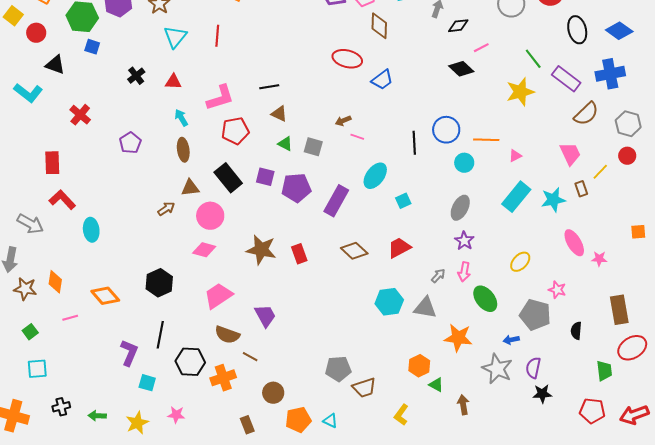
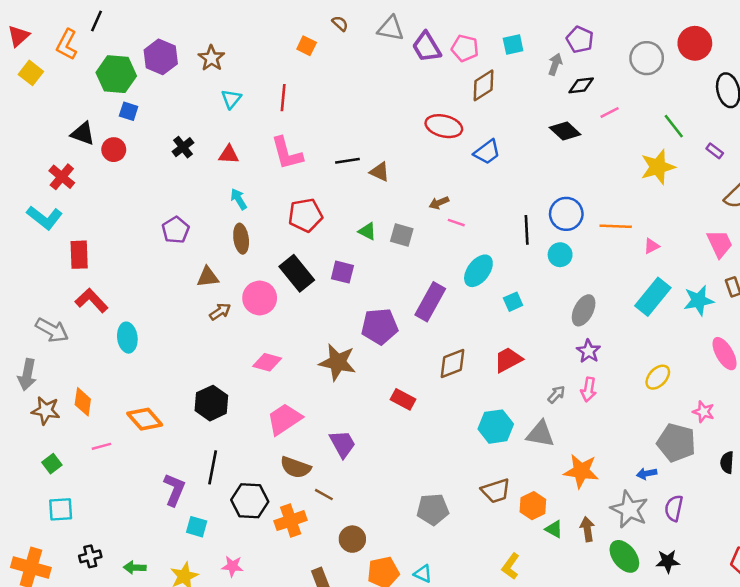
brown diamond: (379, 26) -> (483, 85), turned 56
red circle: (36, 33) -> (114, 150), moved
cyan triangle: (175, 37) -> (231, 99), size x0.7
black diamond: (461, 69) -> (565, 131), moved
purple rectangle: (566, 79) -> (715, 151), size x0.5
cyan L-shape: (28, 93) -> (45, 218), moved
pink L-shape: (220, 98) -> (287, 153), moved, turned 92
brown triangle: (279, 114) -> (380, 172), moved
red cross: (80, 115) -> (62, 177), moved
cyan circle: (464, 163) -> (560, 255), moved
brown triangle: (190, 188) -> (208, 277), moved
purple pentagon: (296, 188) -> (380, 326), moved
pink circle: (210, 216) -> (260, 298), moved
brown diamond: (354, 251) -> (453, 364), turned -64
red rectangle: (299, 254) -> (403, 399), moved, turned -42
green ellipse: (485, 299) -> (624, 556), moved
brown trapezoid: (364, 388) -> (496, 491), moved
black star: (542, 394) -> (668, 561), moved
brown arrow: (463, 405) -> (587, 529), moved

